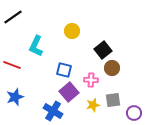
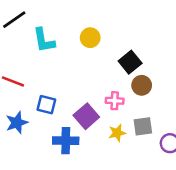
cyan L-shape: (36, 46) -> (44, 40), moved, turned -35
blue square: (64, 70) -> (46, 105), moved
blue cross: (53, 111) -> (66, 141), turned -30

